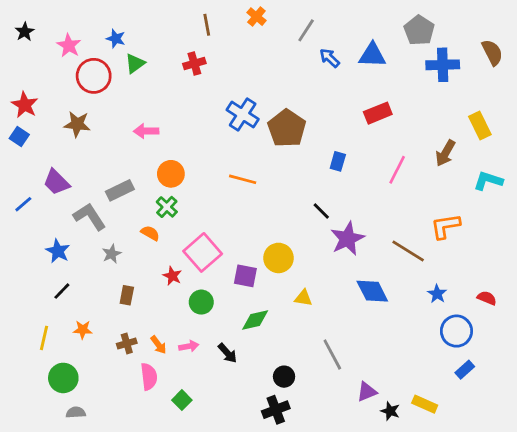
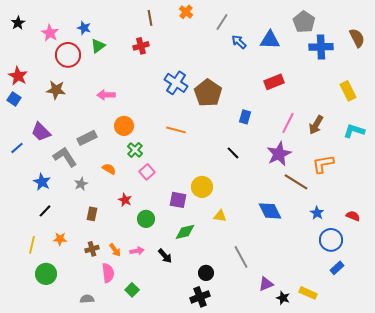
brown arrow: (445, 153) -> (316, 125), moved
green cross: (167, 207) -> (135, 150), moved
purple star: (347, 239) -> (279, 154), moved
pink square: (203, 252) -> (147, 172), moved, size x0.6
gray semicircle: (76, 412) -> (87, 299), moved

